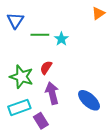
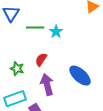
green star: (21, 77) -> (17, 69), size x0.6
blue ellipse: (89, 100) -> (80, 76), moved

